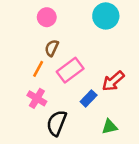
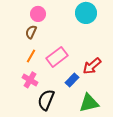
brown semicircle: (52, 48) -> (31, 32), moved
green triangle: (109, 127) -> (89, 103), size x1.5

